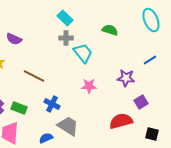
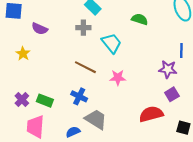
gray cross: (66, 38) -> (83, 28), moved
blue line: (150, 60) -> (181, 51), turned -56
brown line: (34, 76) -> (85, 67), moved
purple star: (126, 78) -> (168, 69), moved

